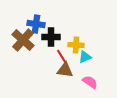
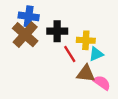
blue cross: (36, 24) -> (29, 16), moved
brown triangle: (65, 70) -> (86, 74), moved

